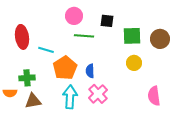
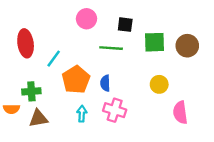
green line: (84, 36) -> (111, 48), moved
cyan line: (46, 50) -> (54, 59), turned -70
yellow circle: (134, 63) -> (159, 84), moved
pink cross: (98, 94) -> (115, 110), turned -30
cyan arrow: (70, 97) -> (82, 114), size x0.6

